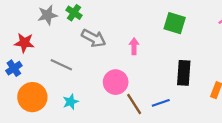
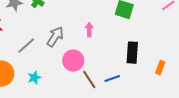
gray arrow: (94, 38) -> (55, 37), moved, turned -85
gray line: (61, 65) -> (26, 46), turned -66

